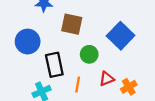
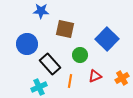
black rectangle: (54, 65) -> (50, 64), turned -30
orange cross: (129, 87) -> (122, 78), moved

